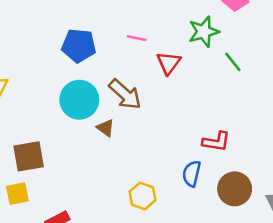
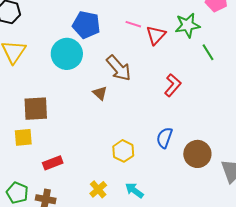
red triangle: (169, 63) -> (156, 35), moved
cyan circle: (79, 100) -> (67, 54), moved
red L-shape: (216, 142) -> (173, 85), moved, turned -65

